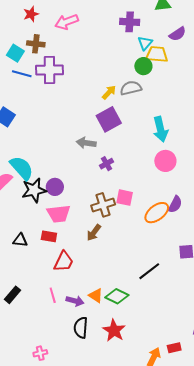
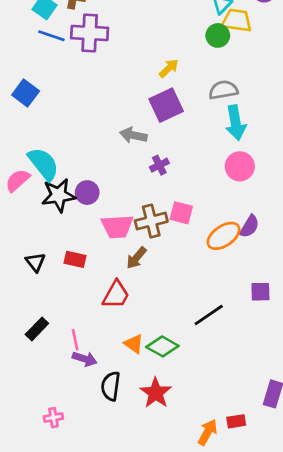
gray semicircle: (131, 88) -> (223, 90), moved
pink trapezoid: (59, 214) -> (117, 227), moved
black triangle: (20, 240) -> (35, 262), turned 42
red trapezoid: (64, 262) -> (116, 295), moved
black rectangle: (13, 295) -> (37, 329), moved
purple arrow: (75, 301) -> (85, 359), moved

